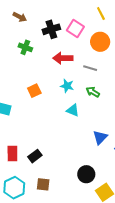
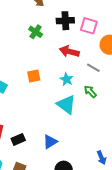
pink square: (75, 29) -> (89, 26), turned -30
cyan triangle: (73, 110) -> (66, 105), size x1.5
blue triangle: (100, 137) -> (50, 142), moved

